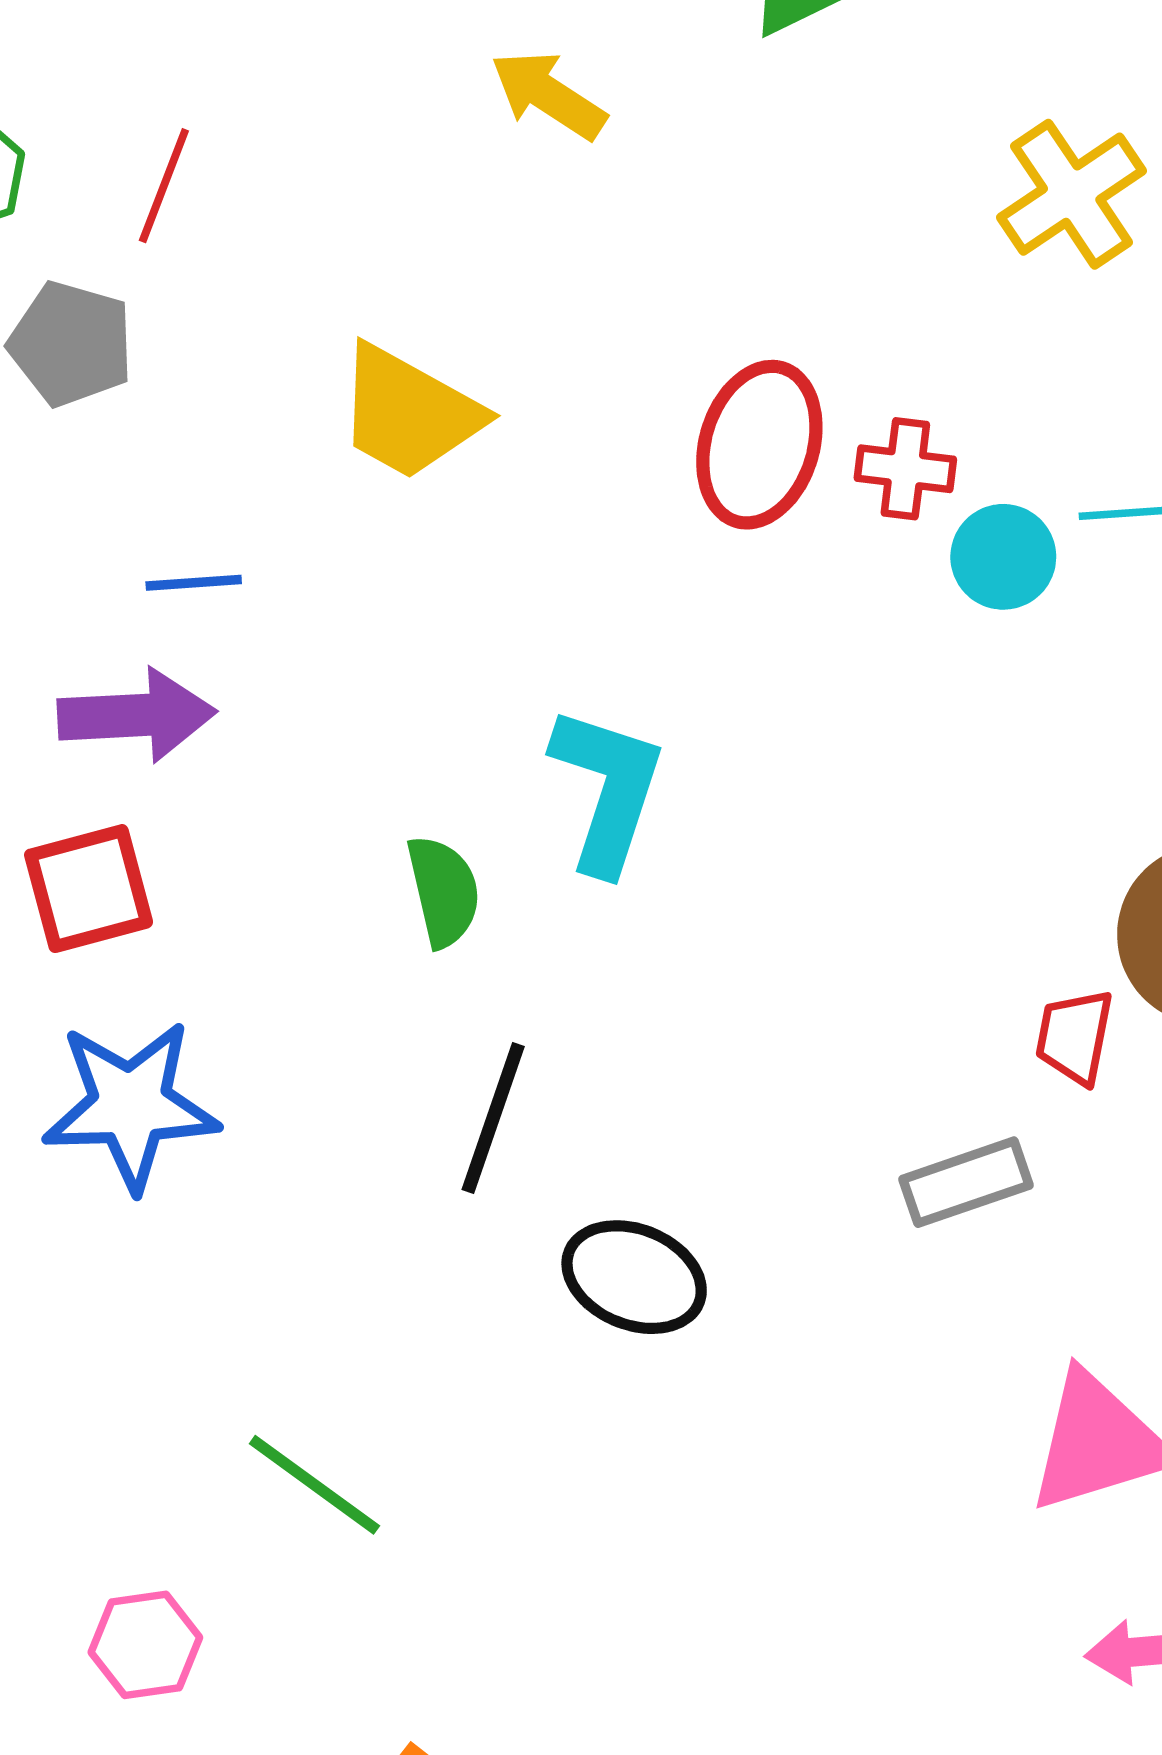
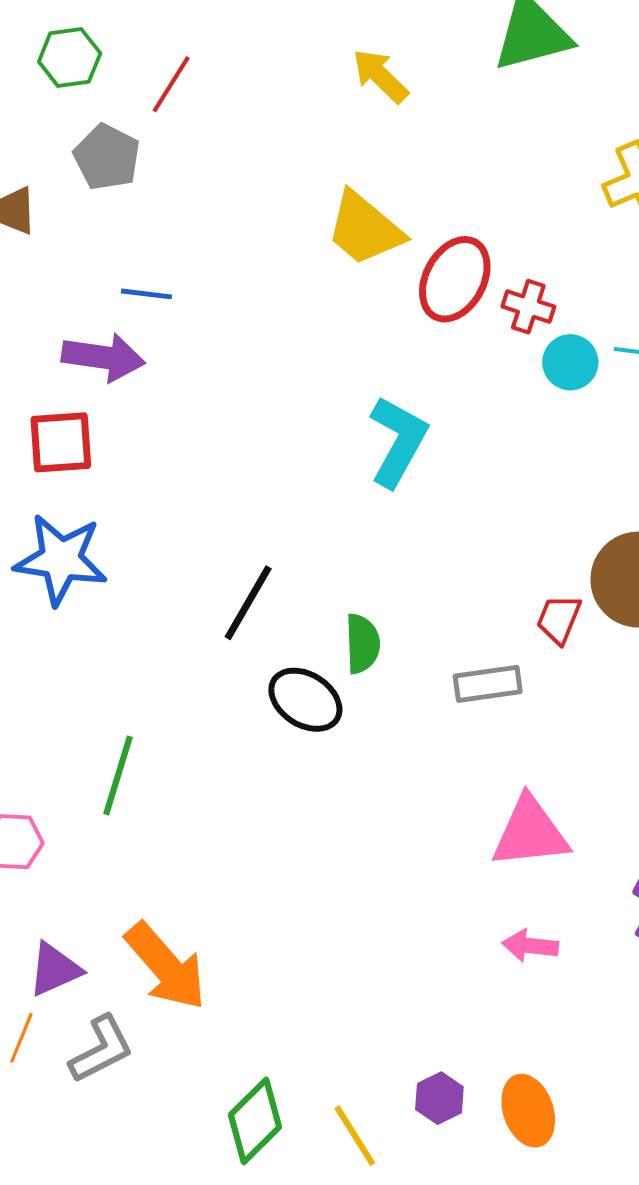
yellow trapezoid: (409, 413) -> (365, 229), moved
cyan L-shape: (608, 789) -> (398, 441), moved
green semicircle: (443, 891) -> (362, 644), moved
green line: (314, 1485) -> (118, 775), turned 60

